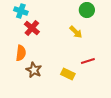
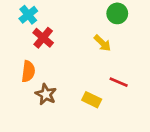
cyan cross: (21, 11) -> (28, 15), turned 32
red line: (88, 61) -> (119, 82), turned 40

